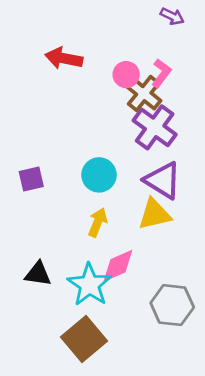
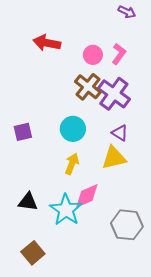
brown cross: (144, 94) -> (88, 87), moved
purple triangle: (163, 180) -> (120, 133), size x0.6
brown square: (84, 339) -> (33, 253), moved, size x0.7

